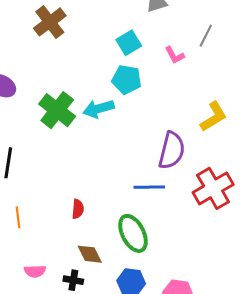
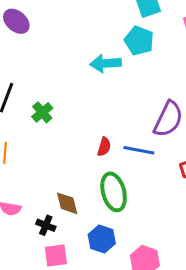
green cross: (57, 110) -> (42, 112), moved, size x0.6
red semicircle: (78, 209) -> (104, 147), moved

